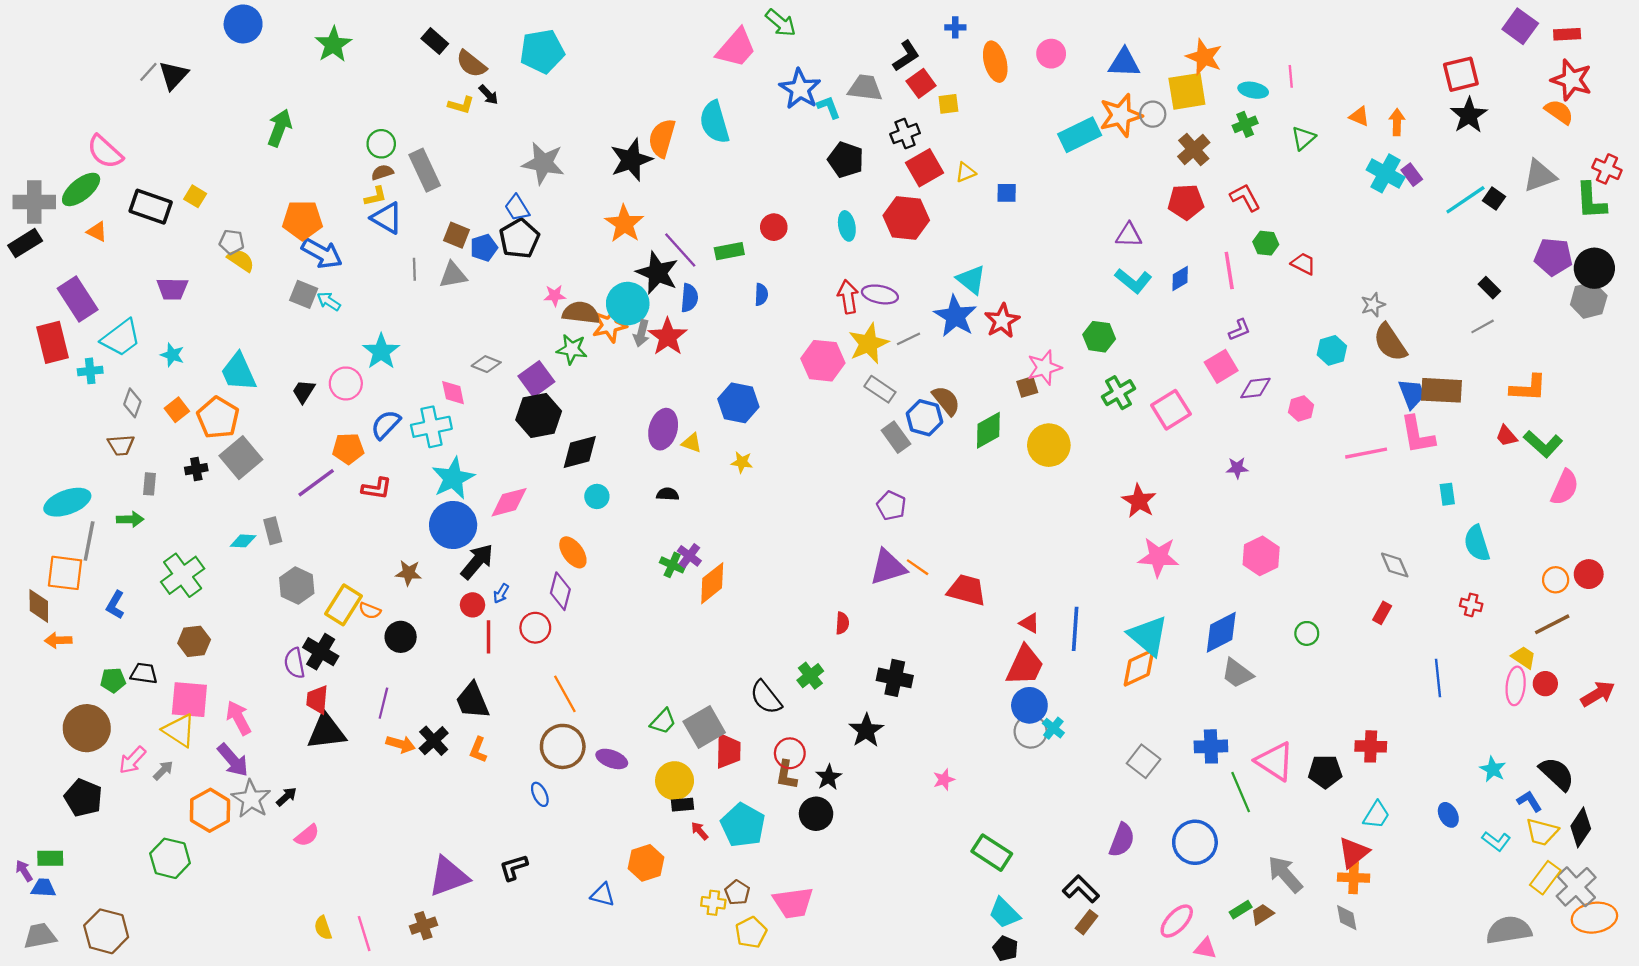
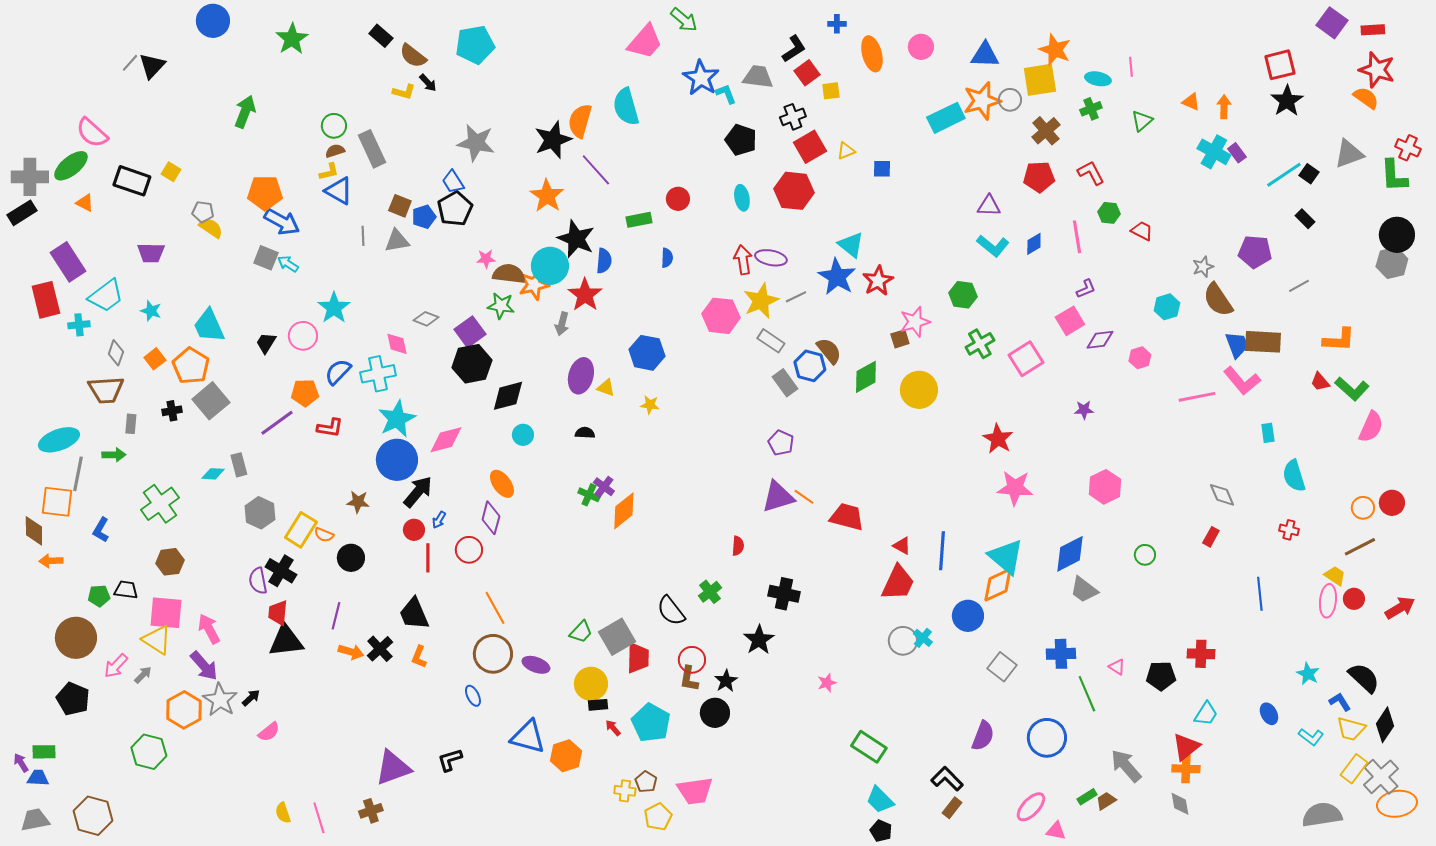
purple line: (680, 250) -> (596, 170), moved
purple pentagon: (1553, 257) -> (1255, 252), moved
black rectangle: (1489, 288) -> (1305, 219), moved
gray arrow: (641, 333) -> (562, 324), moved
pink L-shape: (1417, 435) -> (1242, 381), turned -30
brown trapezoid: (121, 445) -> (106, 390), size x1.5
blue circle: (1029, 705) -> (968, 616), moved
pink triangle: (1275, 761) -> (1117, 667), size x0.5
blue triangle: (603, 895) -> (528, 737), moved, size x1.6

